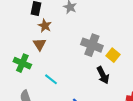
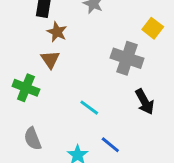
yellow square: (113, 55) -> (153, 28), moved
cyan line: (51, 79) -> (89, 108), moved

